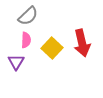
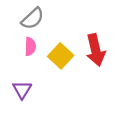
purple triangle: (16, 62) -> (22, 90), moved

